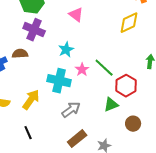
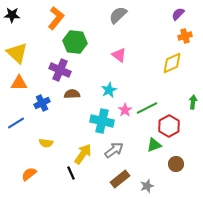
purple cross: (34, 30) -> (60, 70), moved
brown semicircle: (20, 54) -> (72, 94), moved
green line: (104, 68) -> (147, 108), turned -70
yellow arrow: (31, 100) -> (83, 154), moved

